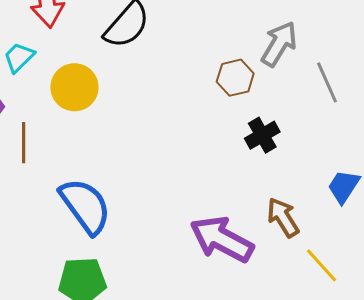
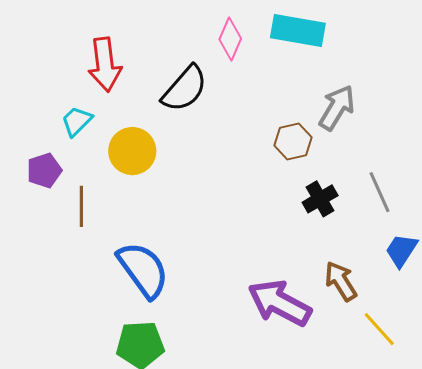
gray line: (327, 82) -> (379, 192), moved

